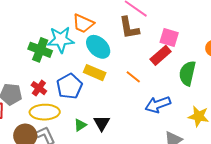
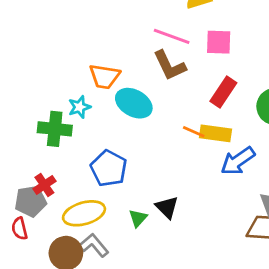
pink square: (169, 37) -> (219, 42), moved
cyan star: (61, 40) -> (79, 107), size x0.6
yellow rectangle: (95, 73) -> (216, 133), moved
red cross: (39, 88) -> (44, 185), moved, turned 35

